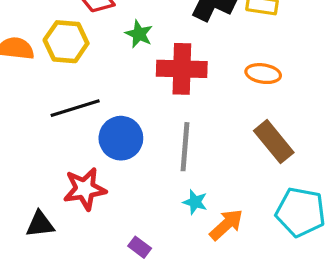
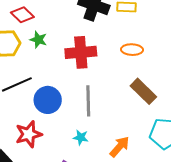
green star: (139, 34) -> (38, 40), moved
cyan star: (195, 202) -> (81, 137), moved

